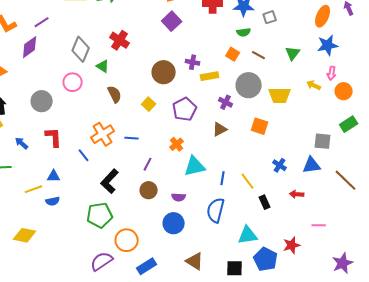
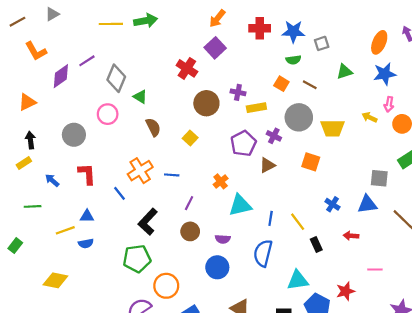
purple line: (42, 22) -> (87, 61), moved
red cross: (120, 40) -> (187, 68), moved
green triangle: (293, 53) -> (344, 72), moved, turned 35
purple pentagon: (185, 109) -> (243, 143), moved

